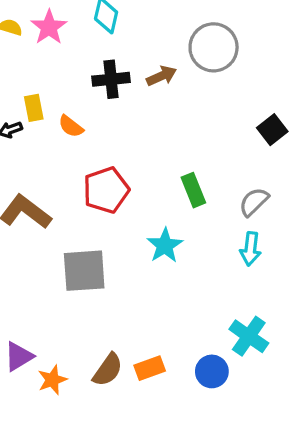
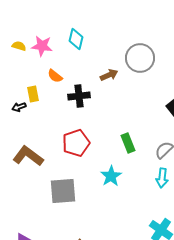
pink star: (49, 27) -> (42, 46), turned -30
black cross: (111, 79) -> (79, 96), moved
orange semicircle: (71, 126) -> (55, 76), moved

